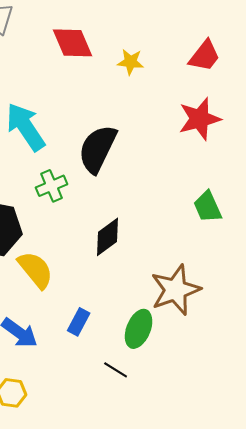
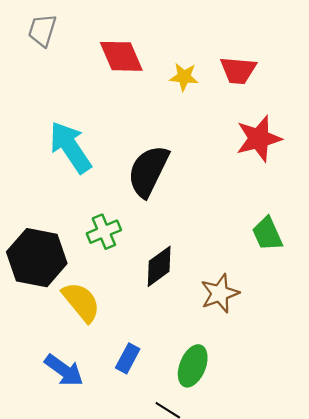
red trapezoid: (205, 56) -> (238, 70), moved, turned 57
green cross: (52, 186) -> (104, 232), moved
brown star: (176, 290) -> (220, 293), moved, size x0.7

